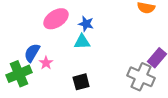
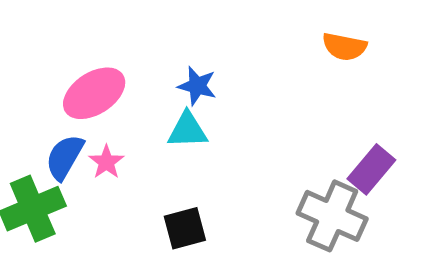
pink ellipse: (56, 19) -> (94, 93), moved
pink star: (46, 63) -> (106, 162), moved

